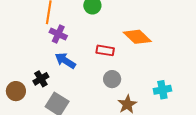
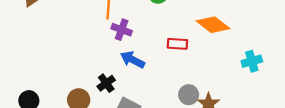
gray circle: (112, 79) -> (189, 95), moved
cyan cross: (162, 90) -> (252, 61), moved

